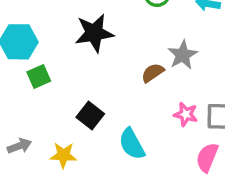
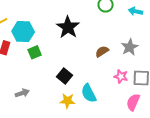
black star: (94, 33) -> (68, 27), turned -30
gray star: (183, 55) -> (130, 47), moved
yellow star: (63, 155) -> (67, 101), moved

